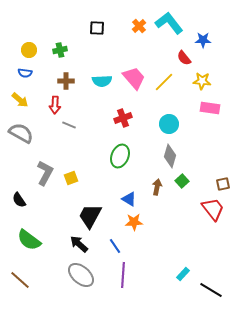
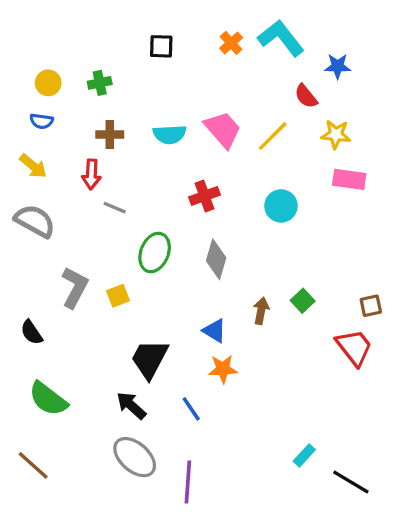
green ellipse: (120, 156) -> (155, 253), moved
gray diamond: (170, 156) -> (216, 259), moved
purple line: (123, 275) -> (188, 482), moved

